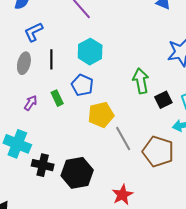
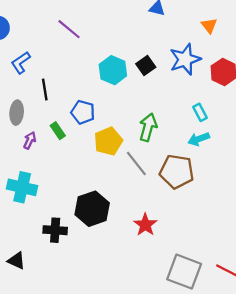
cyan hexagon: (90, 52) -> (113, 70), moved
gray ellipse: (24, 63) -> (17, 113), moved
green arrow: (141, 81) -> (148, 127), moved, turned 35
black square: (163, 100) -> (146, 66), moved
black cross: (43, 165) -> (55, 230), moved

